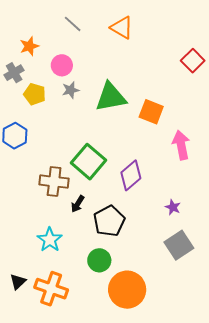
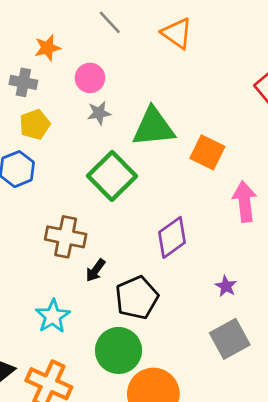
gray cross: (14, 73) -> (23, 82), turned 36
yellow pentagon: (35, 94) -> (35, 124), moved, turned 30
green square: (89, 162) -> (112, 176), moved
green circle: (99, 260) -> (119, 350), size x1.4

